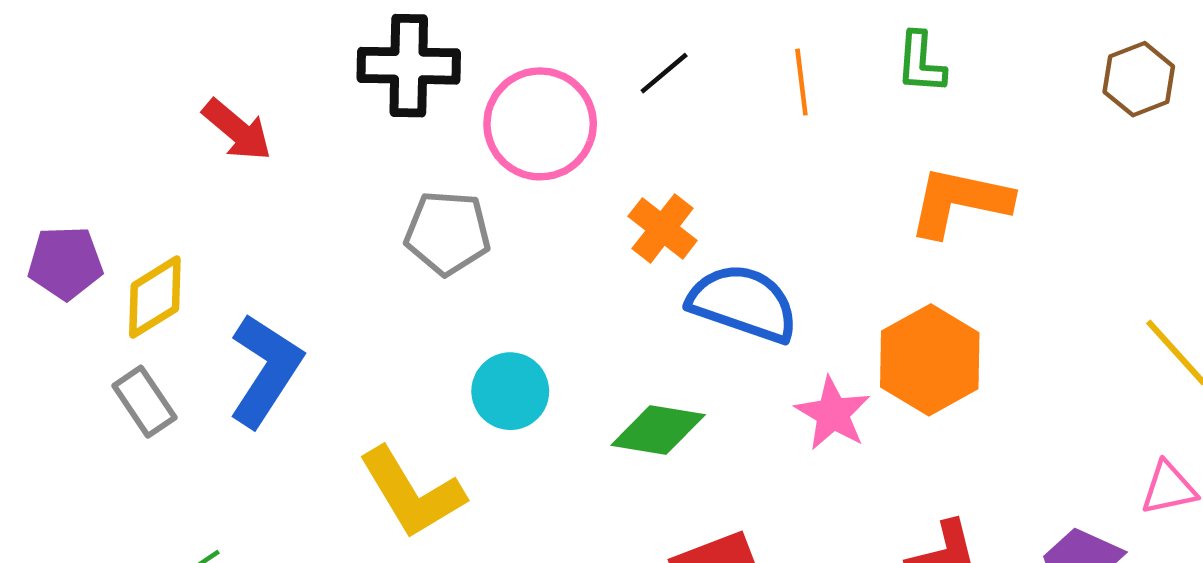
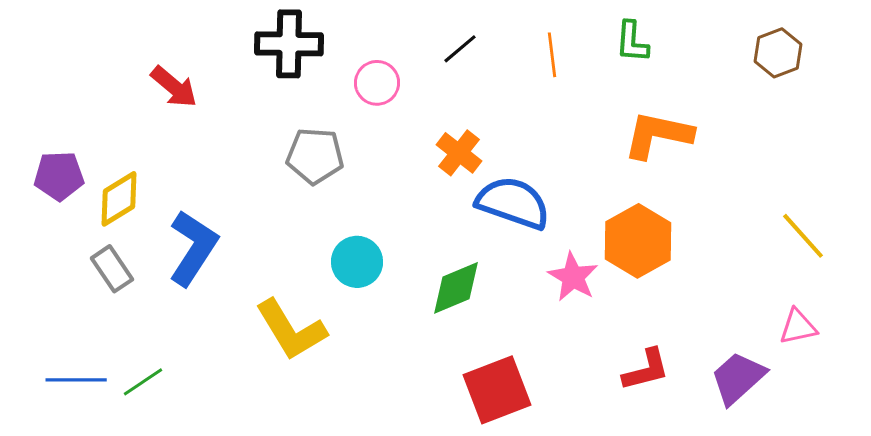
pink circle: (540, 124) -> (377, 83), size x0.6
green diamond: (658, 430) -> (456, 288), turned -32

